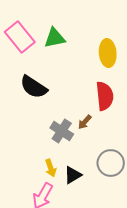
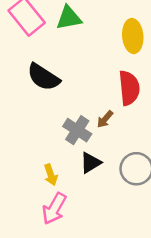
yellow arrow: (51, 168) -> (51, 175), moved
black triangle: (73, 175) -> (91, 163), moved

